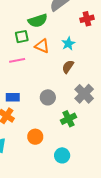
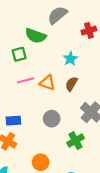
green semicircle: (38, 21) -> (36, 36), turned 42
orange triangle: (42, 46) -> (47, 83), moved
pink line: (17, 60) -> (26, 80), moved

